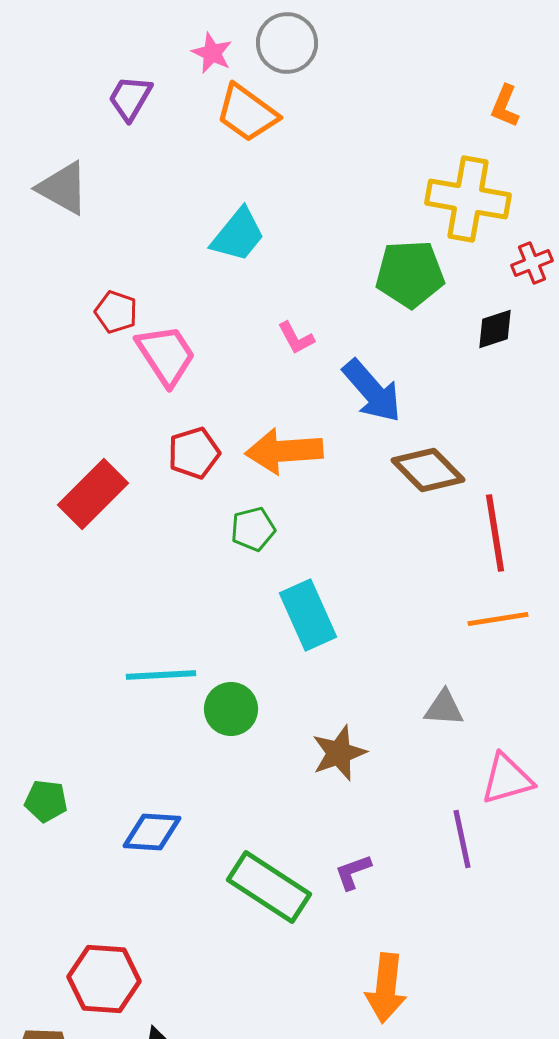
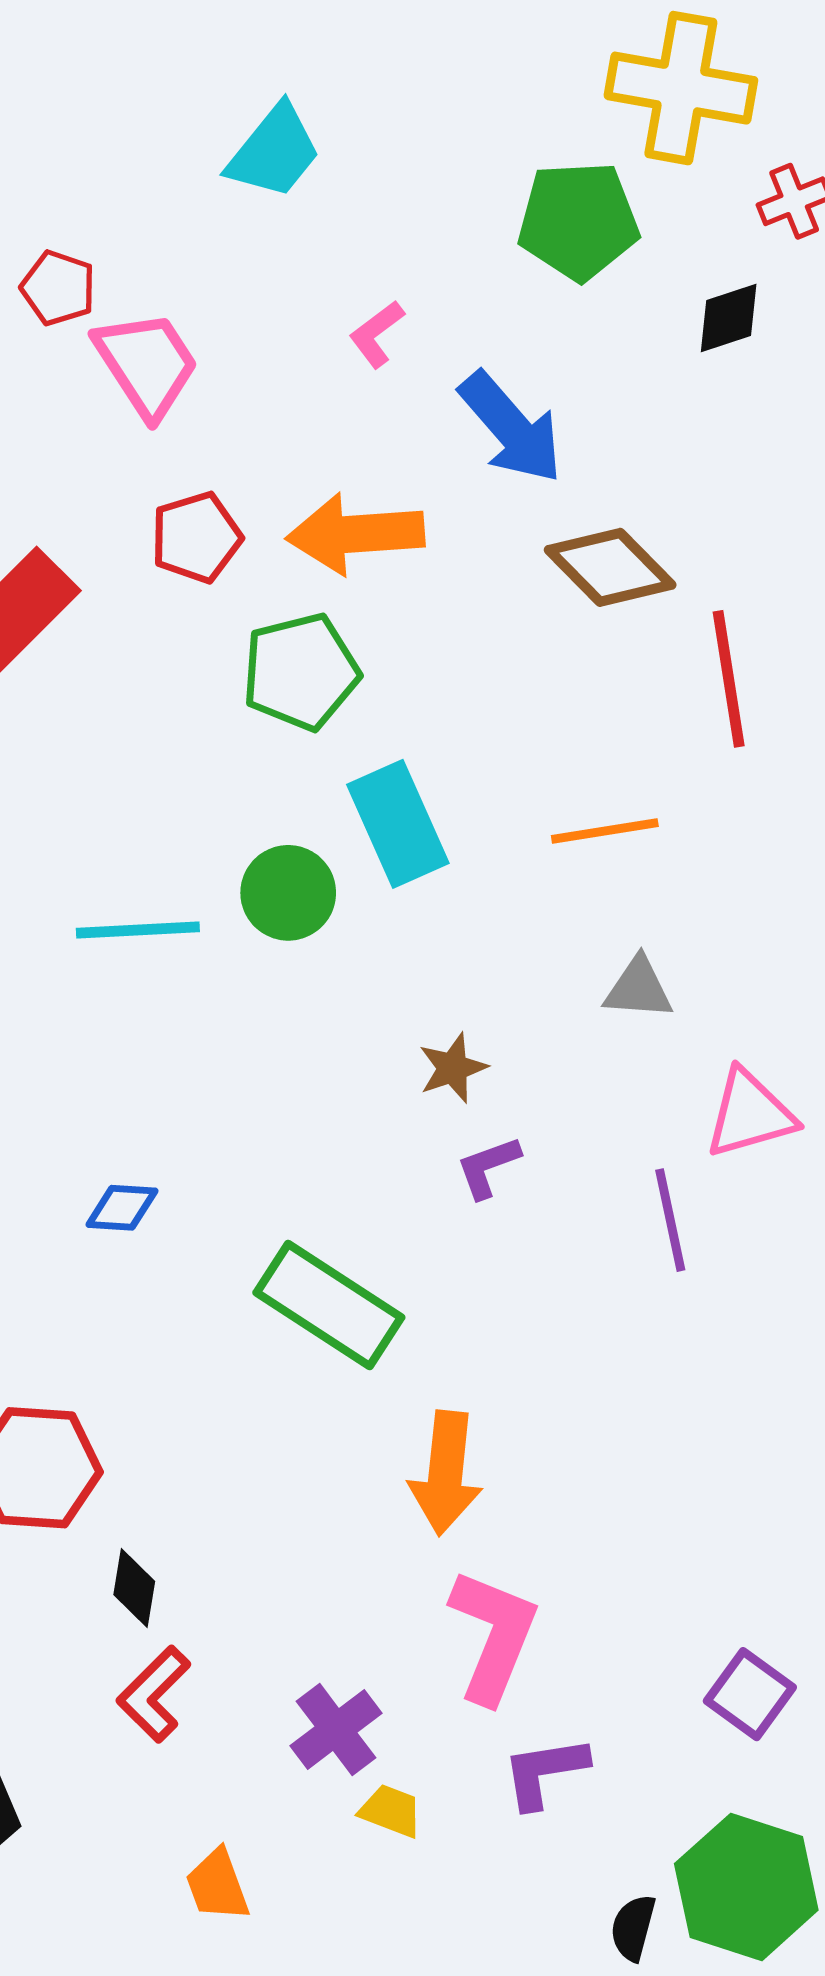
pink L-shape: (296, 338) -> (377, 334), turned 81
green pentagon: (253, 529) -> (301, 672), size x1.5
orange line: (498, 619) -> (605, 831), moved
green circle: (231, 709) -> (288, 893), moved
brown star: (339, 753) -> (453, 1068), size x0.7
blue diamond: (152, 832) -> (122, 1208), size x0.7
purple L-shape: (353, 872) -> (488, 1167), moved
orange arrow: (386, 988) -> (446, 1473), moved

